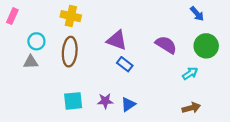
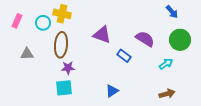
pink rectangle: (12, 16) -> (17, 21), moved
cyan circle: (36, 41) -> (43, 23), moved
blue rectangle: (125, 64) -> (124, 56), moved
purple star: (105, 101) -> (68, 68), moved

